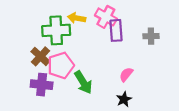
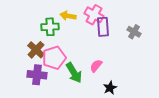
green cross: (56, 30) -> (50, 27), size x0.7
gray cross: (151, 36) -> (134, 32), turned 32
pink semicircle: (126, 74) -> (96, 66), moved

